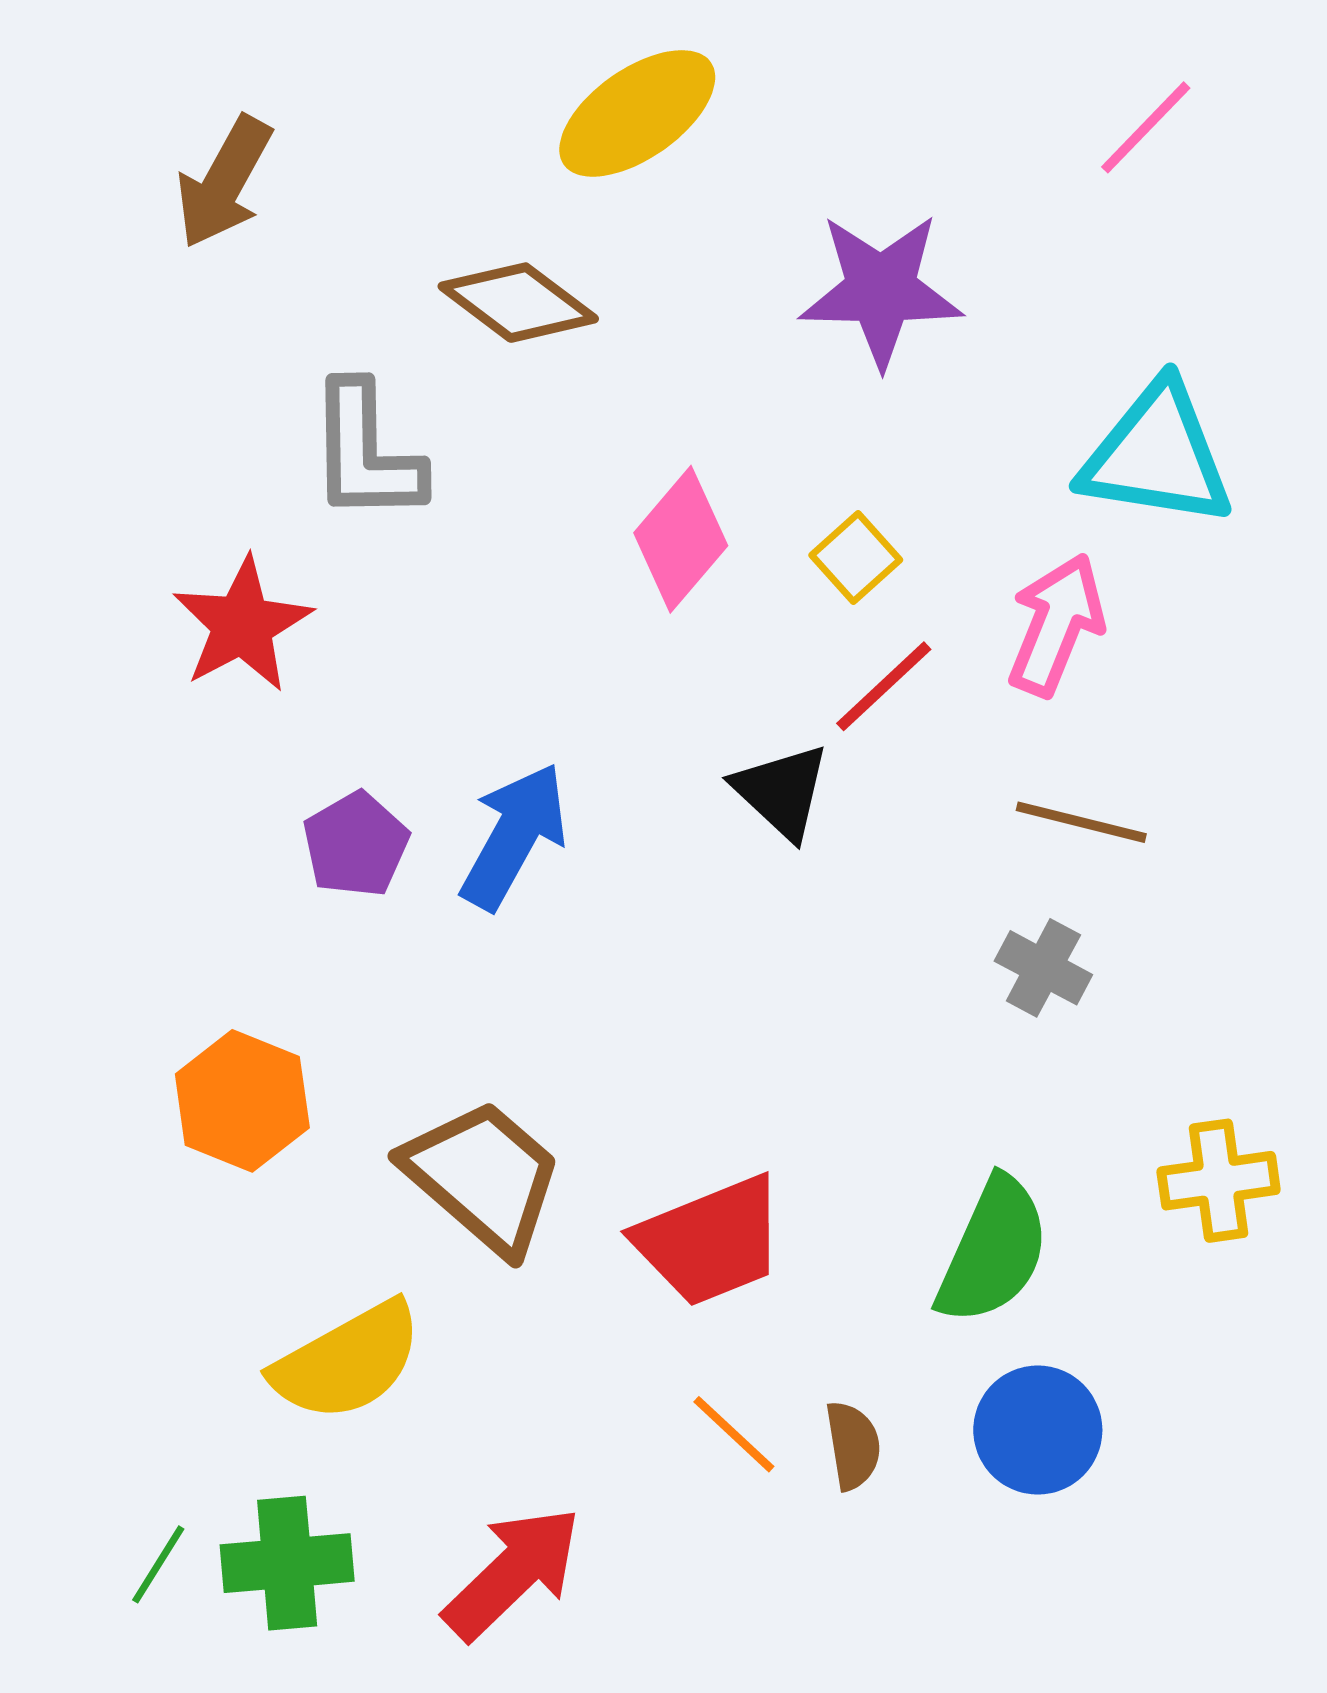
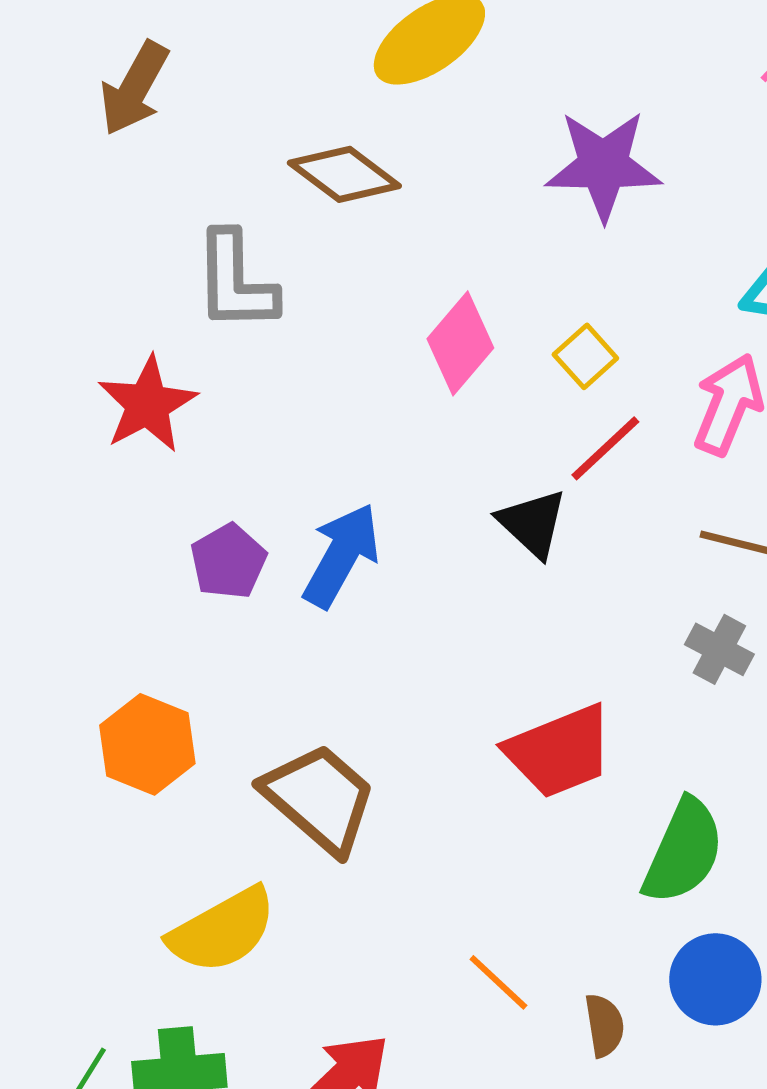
red trapezoid: (710, 1241) -> (559, 751), moved
brown semicircle: (853, 1445) -> (604, 1025), moved

